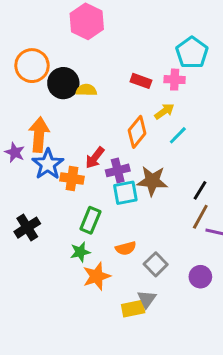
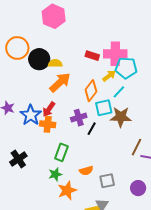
cyan pentagon: (192, 53) -> (126, 68), moved, turned -30
pink cross: (175, 80) -> (115, 54), size x1.6
orange arrow: (39, 135) -> (60, 82), moved, turned 45
red arrow: (95, 158) -> (49, 109), moved
brown star: (152, 181) -> (121, 117), moved
black line: (200, 190) -> (92, 129), moved
cyan square: (125, 193) -> (104, 108), moved
gray square: (156, 264) -> (107, 181), turned 35

